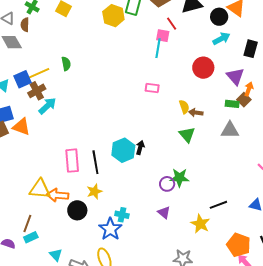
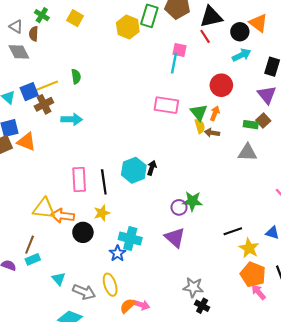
red line: (172, 24) -> (205, 36), moved
purple triangle: (235, 76) -> (267, 95), moved
pink rectangle: (152, 88) -> (166, 105), size x1.6
orange arrow: (249, 89) -> (215, 113), moved
cyan arrow: (47, 106) -> (72, 119), moved, turned 42
green triangle: (187, 135) -> (199, 112), moved
purple triangle: (164, 212) -> (175, 237), size x1.5
cyan cross: (122, 215) -> (130, 239), size x1.5
yellow star: (200, 224) -> (249, 248), moved
blue star: (110, 229) -> (117, 253), size x0.7

